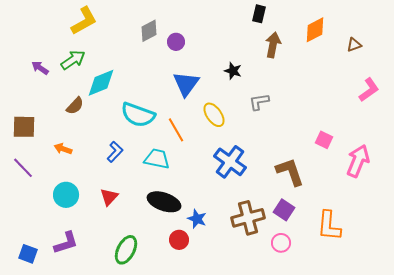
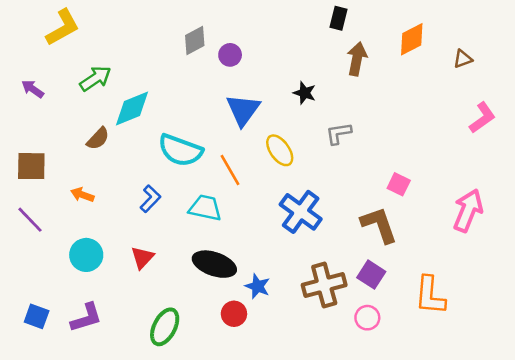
yellow L-shape: (84, 21) -> (63, 27), moved
purple arrow: (40, 68) -> (33, 89), moved
pink square: (324, 140) -> (399, 184), moved
blue square: (28, 254) -> (37, 316), moved

